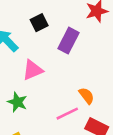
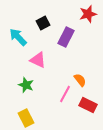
pink triangle: (33, 70) -> (38, 60), turned 48
pink line: (67, 114) -> (65, 94), turned -36

